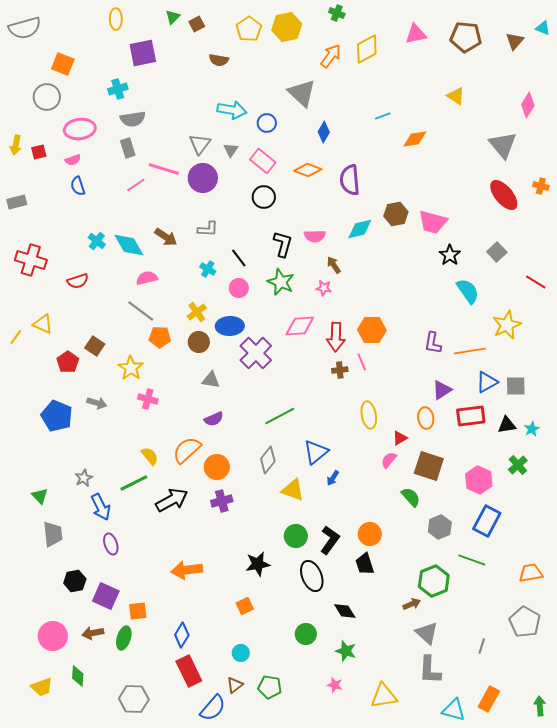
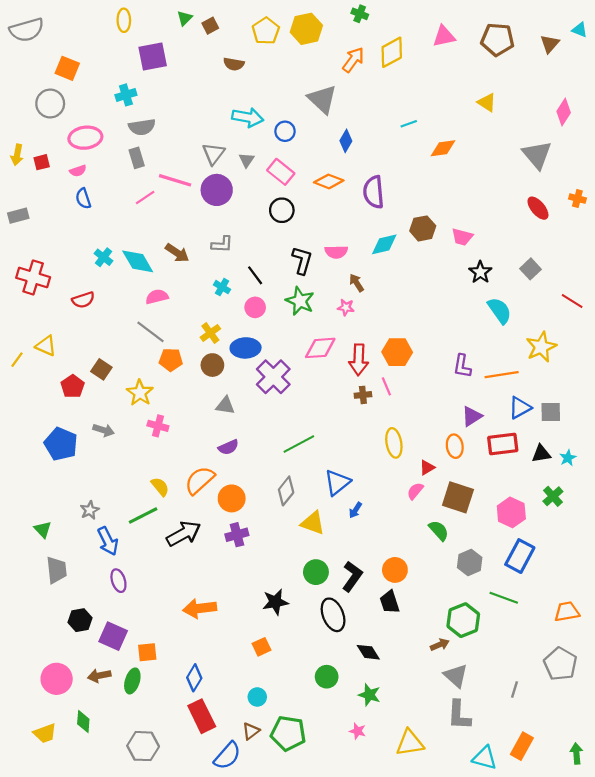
red ellipse: (504, 195) -> (538, 208), size x0.7
pink trapezoid: (433, 222) -> (462, 237), size x0.7
green pentagon: (270, 687) -> (288, 733), size x1.4

